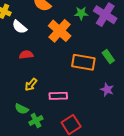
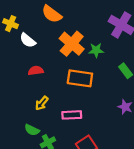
green star: (81, 13) -> (96, 50), moved
orange rectangle: (83, 62) -> (80, 78), moved

